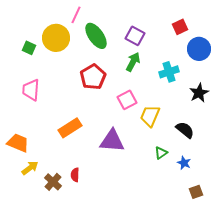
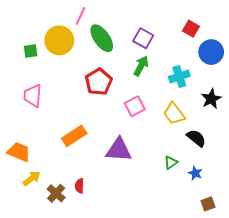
red square: (180, 27) -> (191, 29), turned -35
green square: (29, 48) -> (31, 51), turned -32
yellow trapezoid: (150, 116) -> (174, 114), moved, turned -60

